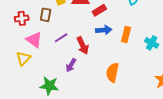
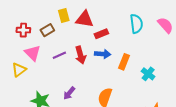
brown rectangle: (46, 15) -> (47, 30), turned 40
red arrow: (83, 45) -> (80, 55), moved
purple arrow: (71, 65) -> (69, 93), moved

